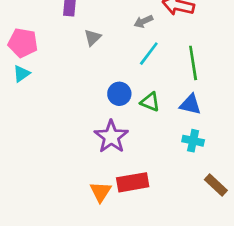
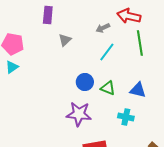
green line: (193, 63) -> (140, 43), moved
purple star: (111, 137) -> (79, 114), turned -30
cyan cross: (193, 141) -> (126, 117), moved

